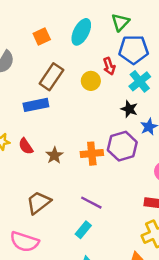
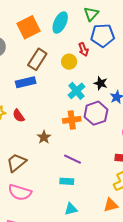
orange square: (42, 36) -> (29, 27), size x1.6
cyan cross: (140, 81) -> (76, 91), moved
brown star: (54, 155) -> (44, 137), moved
brown trapezoid: (39, 202) -> (16, 163), moved
cyan rectangle: (83, 230) -> (67, 181), turned 56

